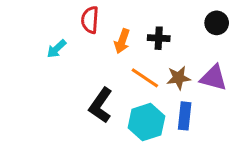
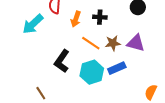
cyan arrow: (56, 49) -> (33, 24), size x1.6
blue rectangle: (185, 116) -> (117, 68), turned 60

